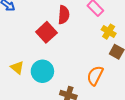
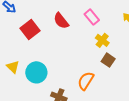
red semicircle: (64, 15) -> (61, 21), turned 132
red square: (46, 32) -> (30, 29), moved

